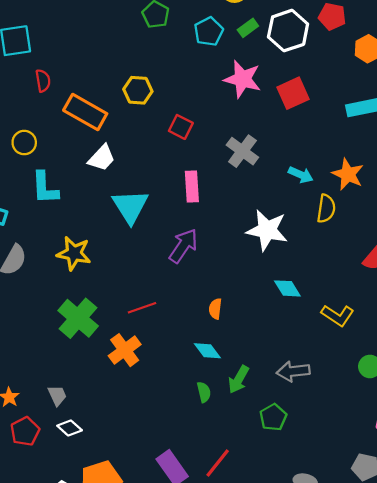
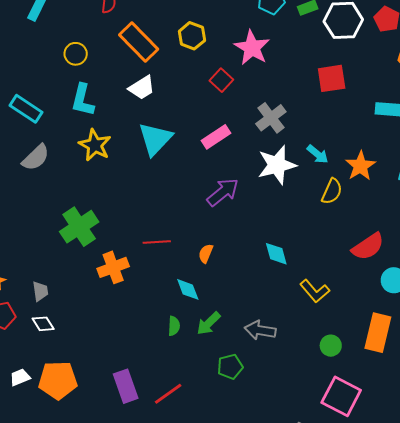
pink star: (243, 79) -> (252, 48), moved
pink rectangle: (192, 187) -> (216, 137), turned 44
white star: (267, 230) -> (277, 165), moved, turned 30
purple arrow: (183, 246) -> (223, 192), moved
yellow star: (74, 253) -> (95, 145), moved
red line: (142, 308) -> (157, 242), moved

